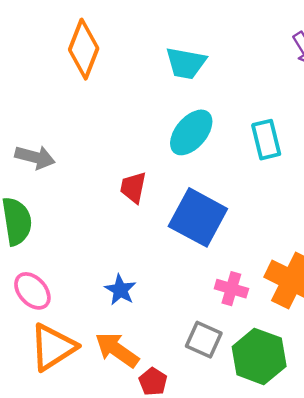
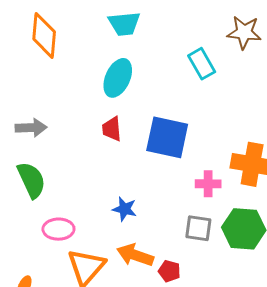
cyan ellipse: (191, 132) -> (118, 78), moved
pink ellipse: (32, 291) -> (58, 229), turned -32

